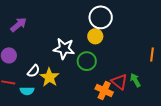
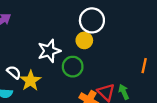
white star: (64, 49) -> (49, 51), turned -30
white semicircle: (34, 71) -> (14, 72), turned -96

